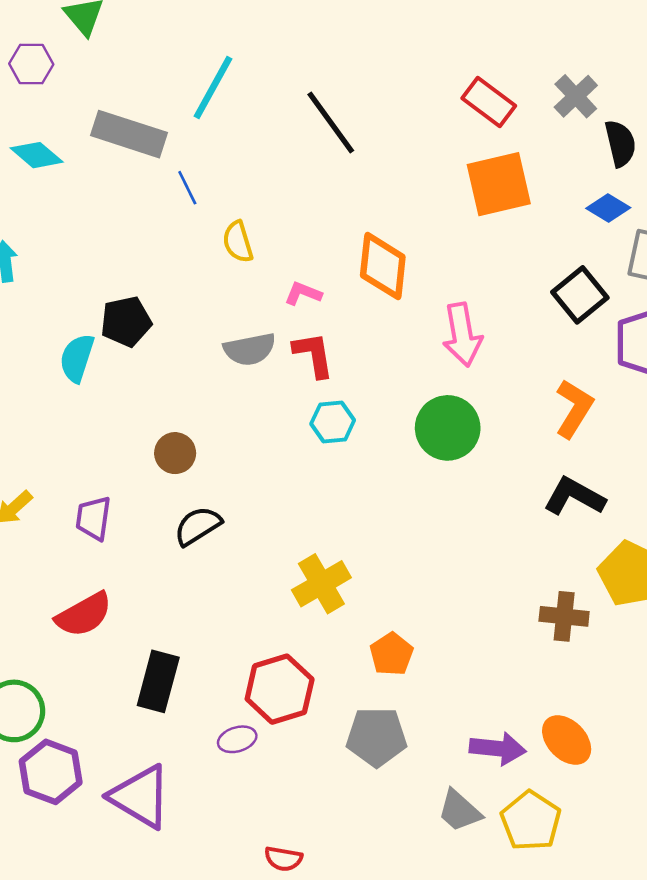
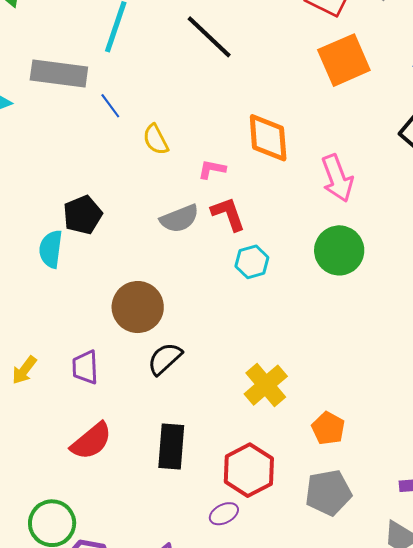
brown circle: (175, 453) -> (138, 307), size x1.6
black rectangle: (158, 681) -> (171, 446), moved

